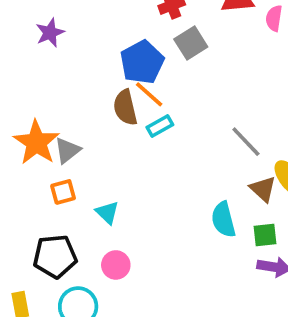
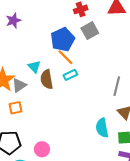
brown semicircle: (125, 108) -> (47, 79), moved
gray line: (246, 142) -> (117, 86), turned 54
cyan triangle: (107, 213) -> (34, 67), moved

